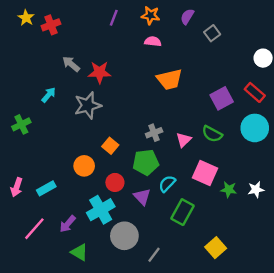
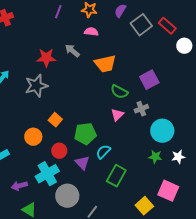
gray square: (212, 33) -> (141, 25), size x1.5
gray arrow: (71, 64) -> (72, 51), moved
red rectangle: (255, 92) -> (167, 26), moved
cyan circle: (255, 128) -> (162, 131), moved
gray cross: (154, 133) -> (141, 109), moved
green semicircle: (212, 134) -> (119, 92), moved
pink square: (205, 173) -> (168, 191), moved
purple arrow: (68, 224) -> (19, 186), turned 35

